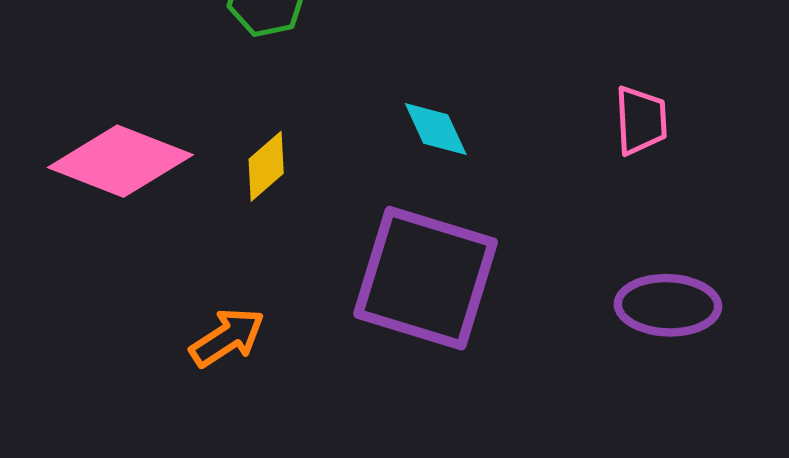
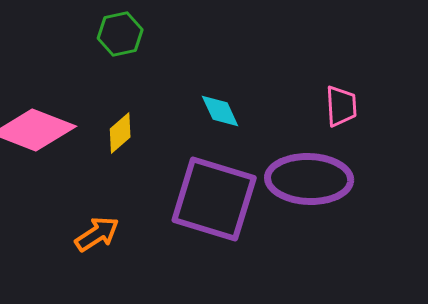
purple ellipse: (668, 305) -> (309, 179), moved, size x1.4

